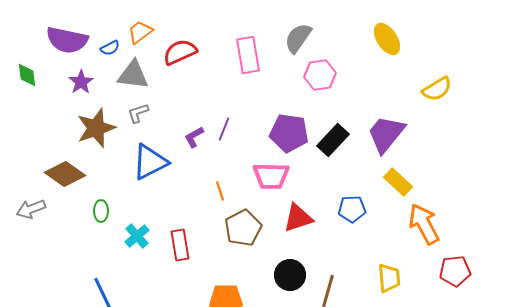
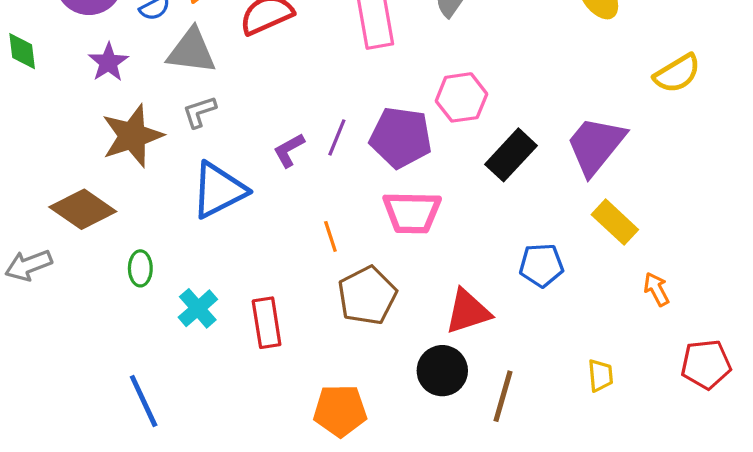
pink hexagon: (320, 75) -> (461, 97), moved
purple pentagon: (289, 133) -> (401, 137), moved
red triangle: (298, 218) -> (468, 312), moved
orange arrow: (424, 224) -> (656, 289), size x0.5
yellow trapezoid: (389, 278) -> (600, 375), size x0.7

